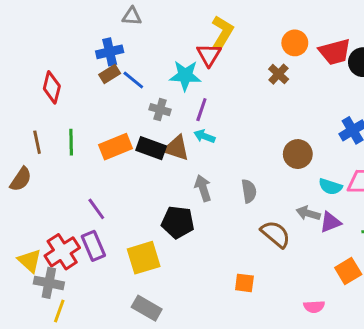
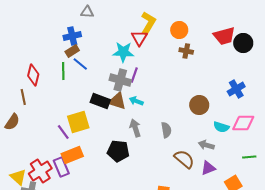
orange circle: (295, 43) -> (179, 30), moved
brown cross: (279, 74) -> (186, 51), turned -32
blue line: (133, 80) -> (80, 64), moved
red diamond: (52, 87) -> (33, 75), moved
gray cross: (160, 110) -> (120, 80), moved, size x1.5
cyan arrow: (204, 136) -> (136, 101), moved
green line: (71, 142) -> (63, 71), moved
orange rectangle: (116, 147) -> (72, 155), moved
purple line: (96, 209) -> (63, 132), moved
purple triangle: (330, 222) -> (208, 168), moved
yellow square: (144, 258) -> (78, 122), moved

